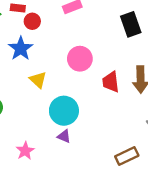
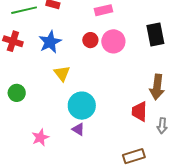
red circle: (32, 21) -> (90, 40), moved
pink circle: (80, 59) -> (113, 41), moved
red trapezoid: (111, 82) -> (139, 111), moved

